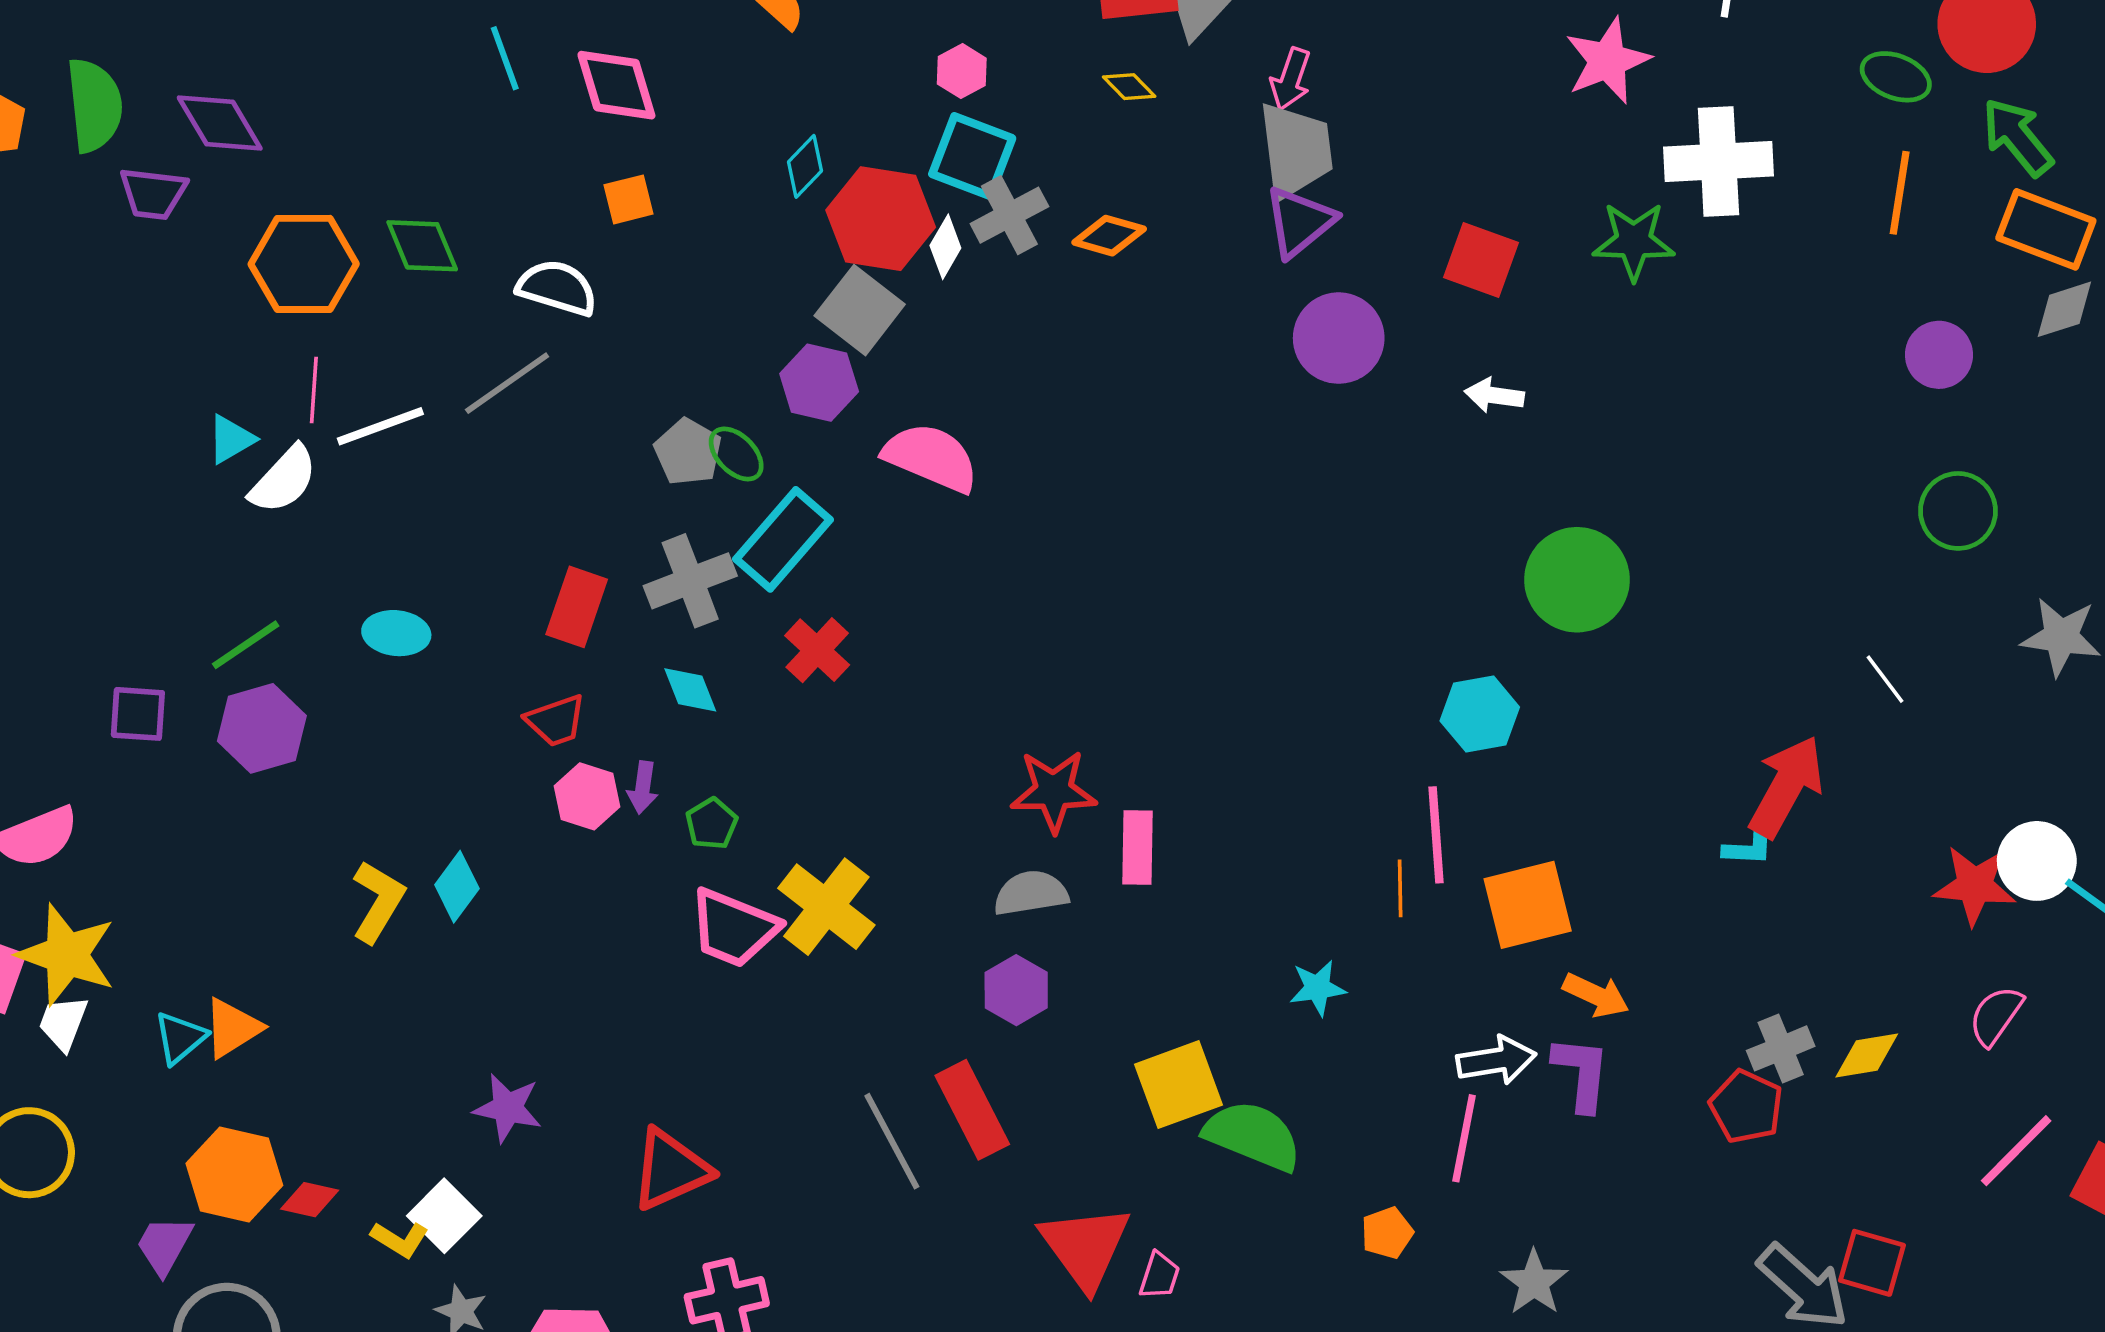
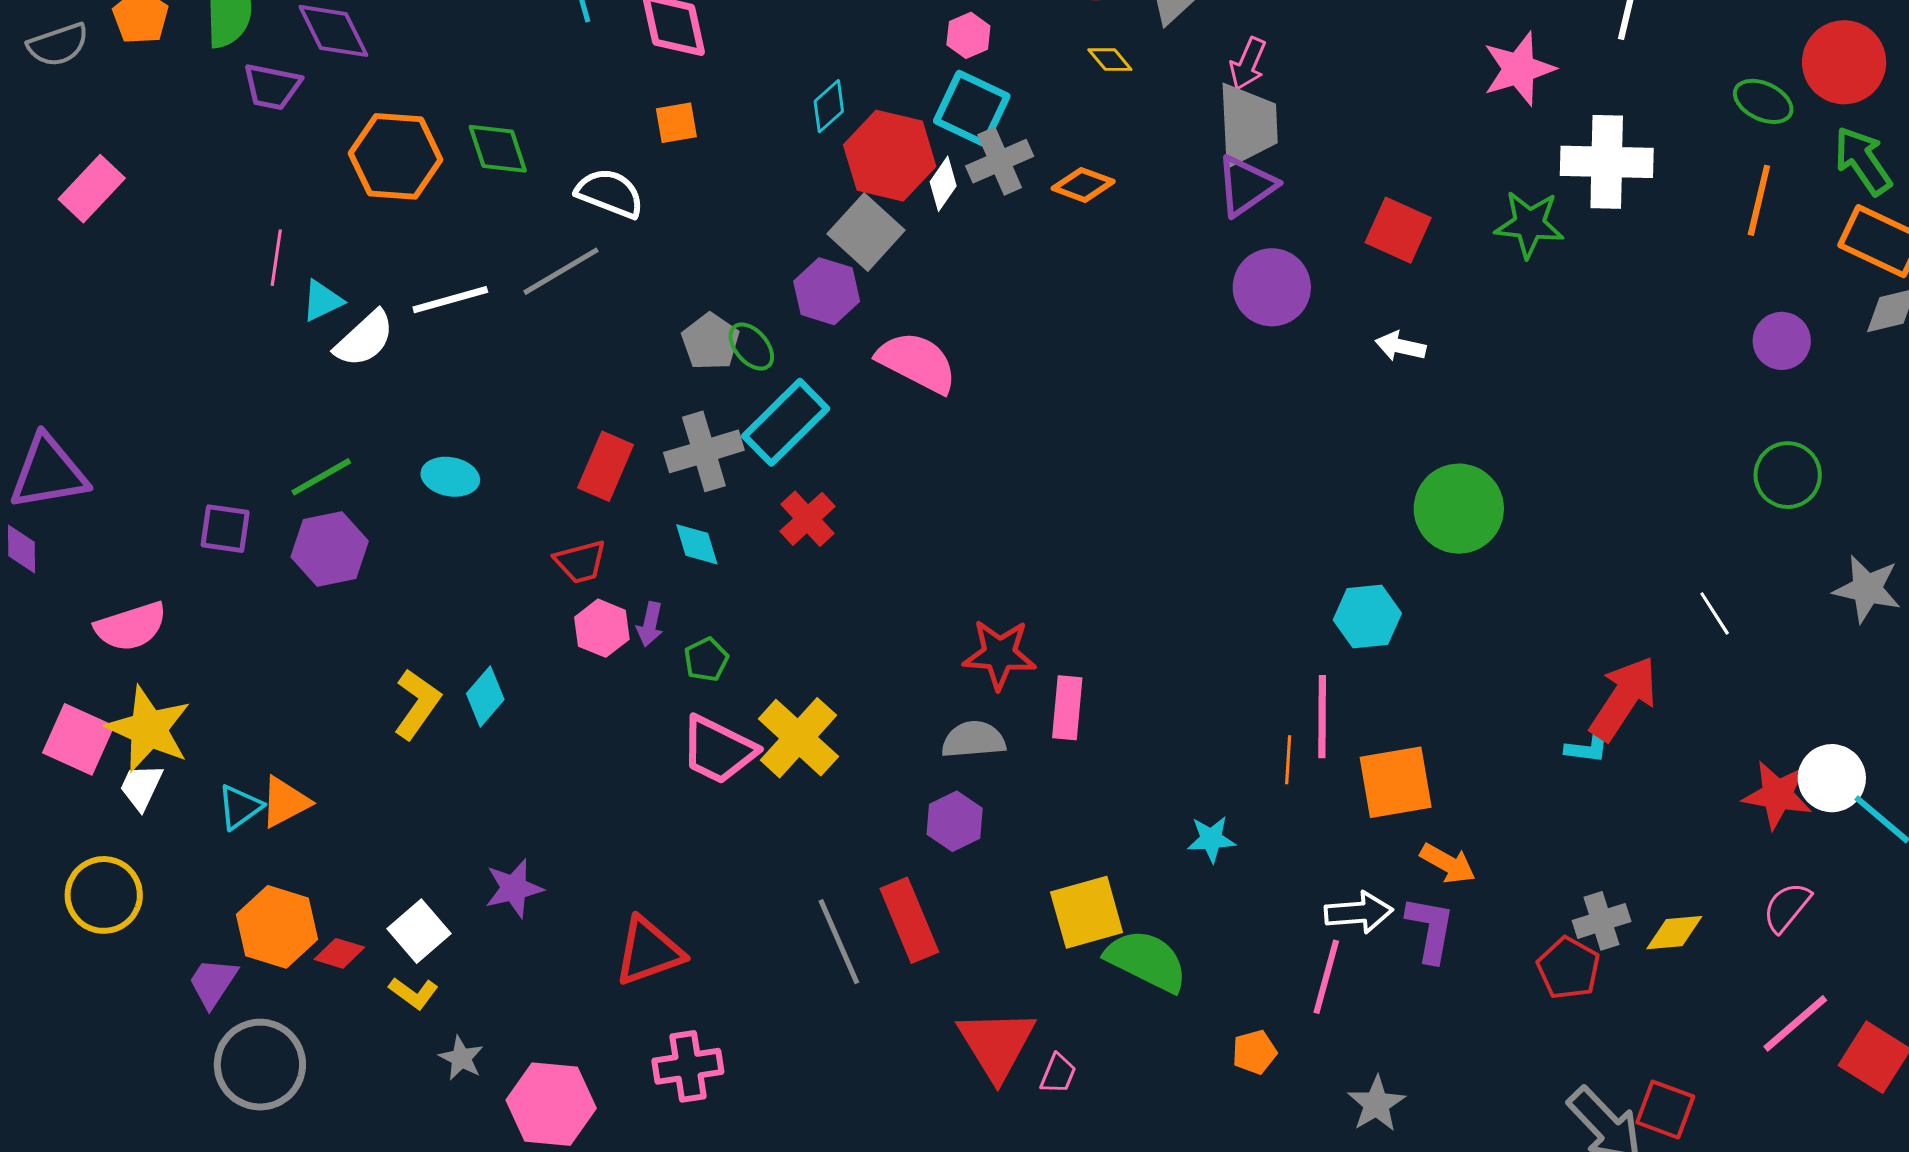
pink line: (314, 390) -> (276, 258), moved
purple star: (508, 1108) -> (514, 888), turned -30
white square: (444, 1216) -> (419, 931), moved

